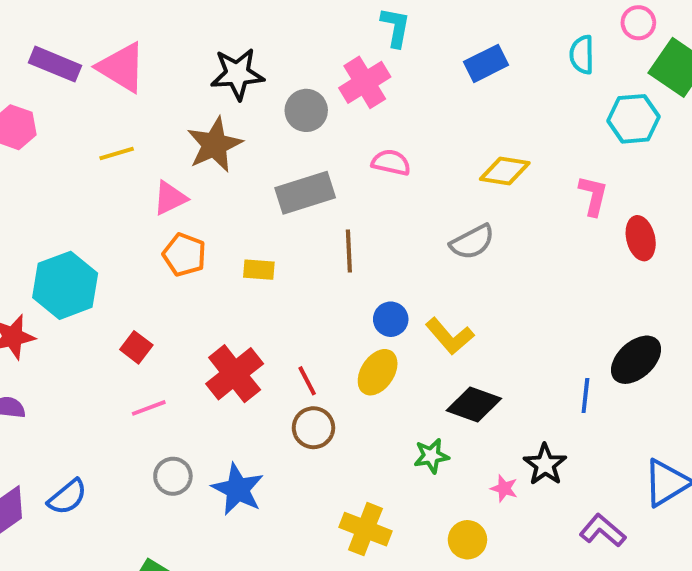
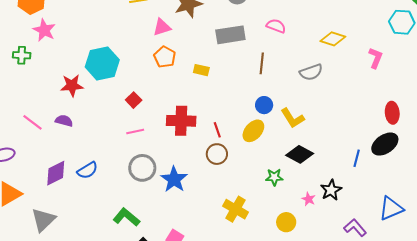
red ellipse: (641, 238) -> (392, 113), moved
brown line: (349, 251) -> (262, 63), moved
red cross: (235, 374) -> (181, 121), turned 32
gray circle: (173, 476) -> (142, 168), size x1.4

